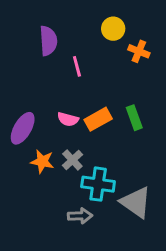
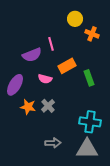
purple semicircle: (48, 41) -> (32, 55), moved, turned 72
orange rectangle: (98, 119) -> (67, 66), moved
cyan cross: (98, 184) -> (90, 122), moved
gray triangle: (136, 202) -> (87, 149), moved, turned -35

